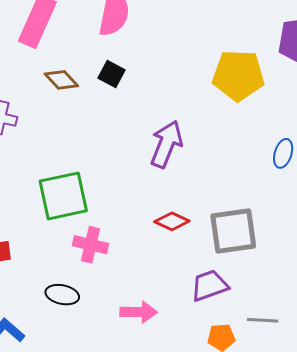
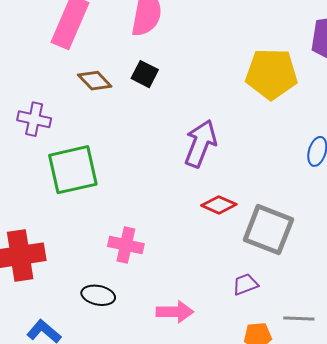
green square: (63, 196) -> (73, 170), moved
red diamond: (172, 221) -> (219, 205), moved
gray square: (233, 231) -> (268, 230), turned 30
purple trapezoid: (209, 285) -> (245, 284), size x0.7

